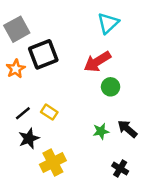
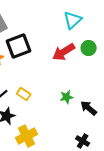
green circle: (111, 87) -> (89, 48), moved
green star: (101, 131) -> (67, 97), moved

